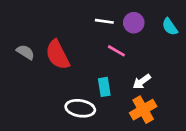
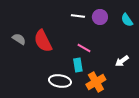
pink line: (116, 51) -> (84, 48), moved
white arrow: (142, 82) -> (122, 61), moved
orange cross: (143, 110) -> (96, 82), moved

